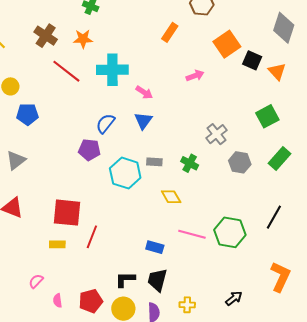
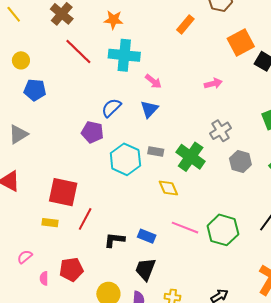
orange star: (83, 39) -> (114, 20), moved
pink arrow: (195, 76) -> (213, 84), moved
green cross: (190, 163) -> (191, 157), size x1.6
black L-shape: (125, 279) -> (114, 240), moved
red pentagon: (91, 301) -> (71, 269), moved

